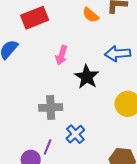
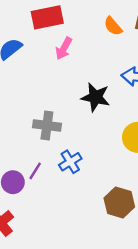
pink arrow: (61, 55) -> (64, 48), moved
black star: (87, 77) -> (96, 97), turned -30

